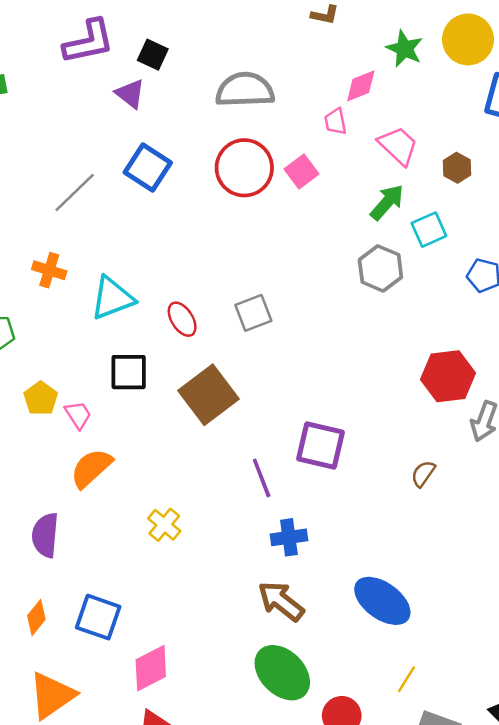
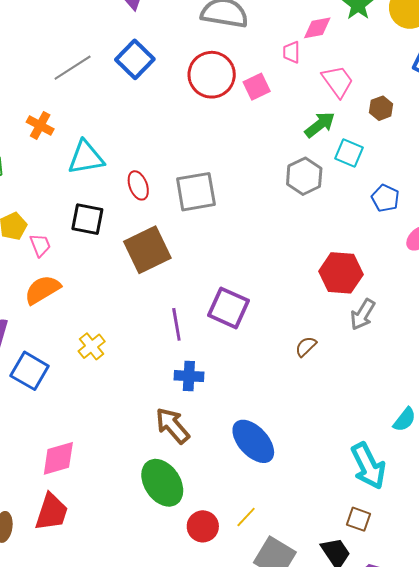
cyan square: (429, 230) -> (349, 153), turned 36
gray square: (253, 313) -> (196, 192), size x1.4
blue square: (98, 617) -> (30, 371), moved
yellow line: (407, 679) -> (246, 517), moved

